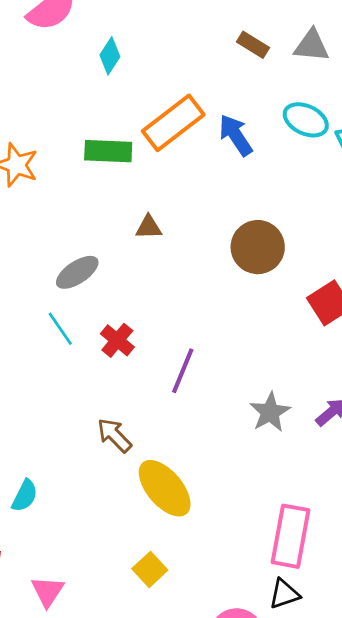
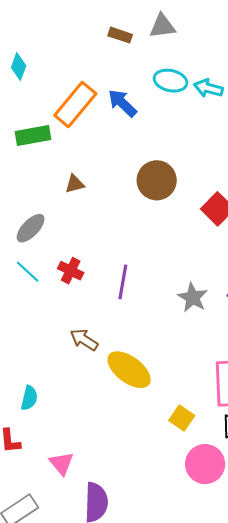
yellow square: (150, 569) -> (182, 418), moved

